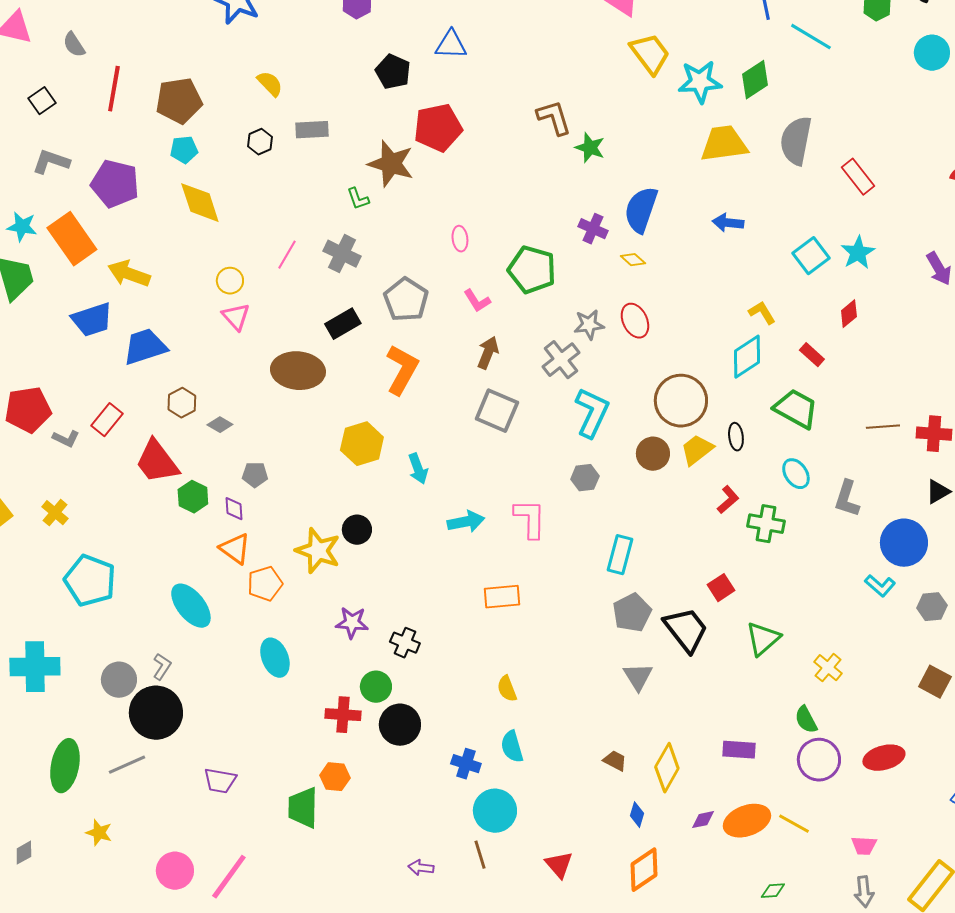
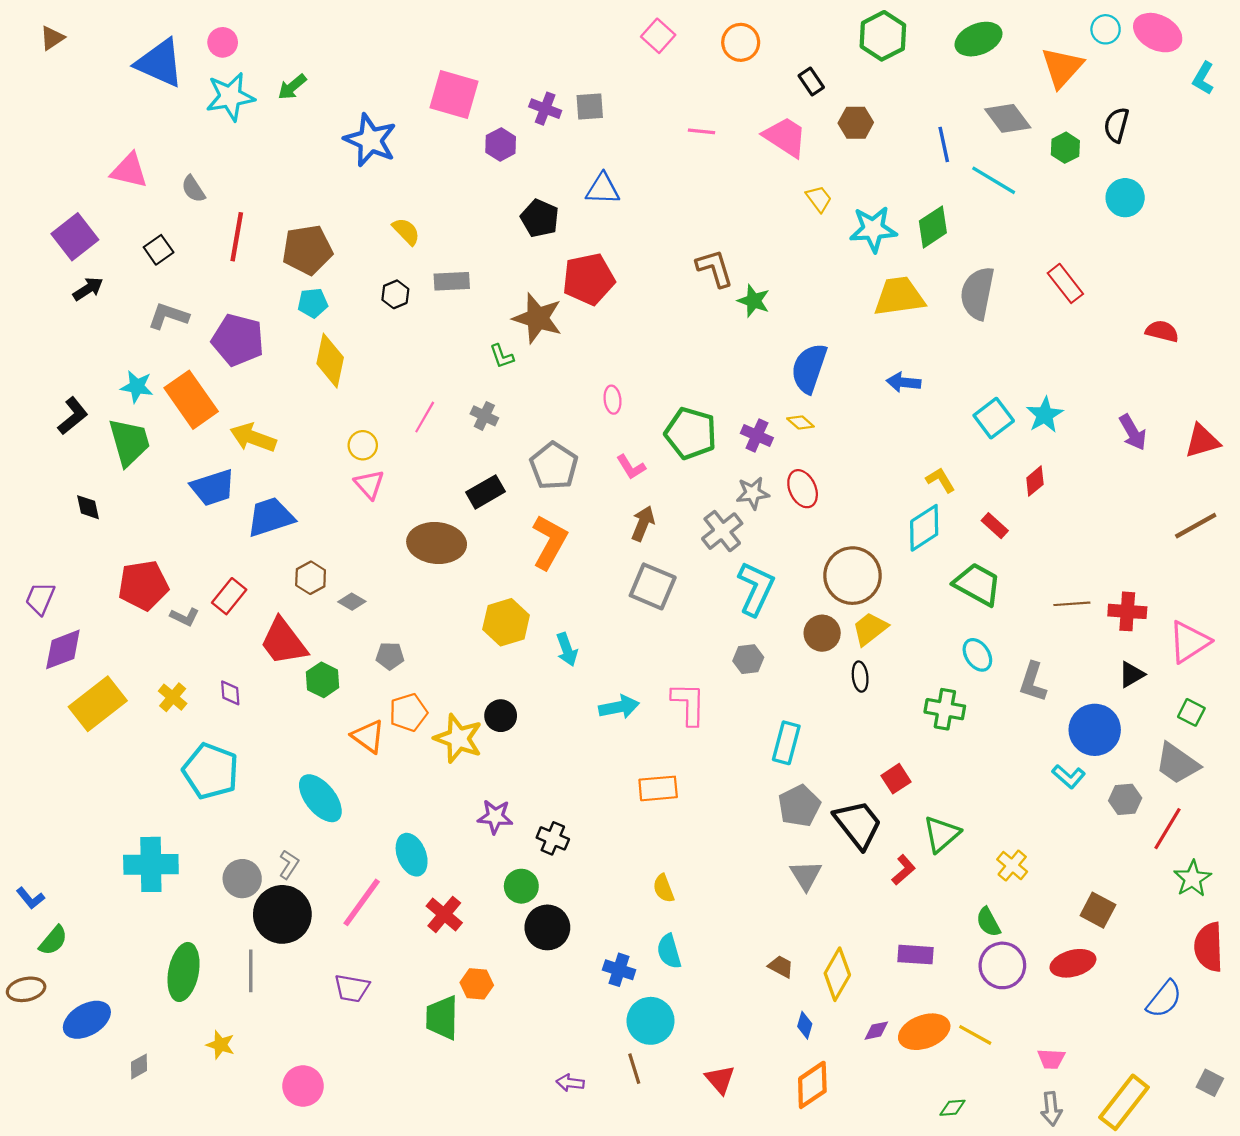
yellow trapezoid: (650, 54) -> (819, 199), size x0.6
red rectangle: (858, 177) -> (1065, 283), moved
yellow diamond: (200, 203) -> (330, 361), turned 30
purple cross: (593, 229) -> (757, 435), moved
gray cross: (342, 254) -> (484, 416), size x0.7
black ellipse: (736, 437) -> (860, 677), moved
red L-shape: (728, 500) -> (904, 870), moved
purple diamond: (234, 509) -> (230, 693), moved
orange pentagon: (265, 584) -> (408, 712), moved
brown square: (935, 682) -> (1098, 910), moved
red cross: (343, 715) -> (444, 914), moved, turned 36
gray line: (127, 765) -> (251, 971), turned -66
pink line: (229, 877) -> (362, 902), moved

